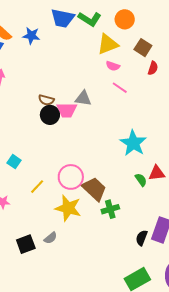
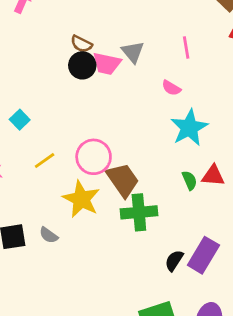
pink semicircle: (113, 66) -> (171, 88), moved
pink line: (120, 88) -> (186, 48), turned 35
gray triangle: (83, 98) -> (133, 52), turned 30
green cross: (110, 209) -> (139, 212), size x1.4
gray semicircle: (51, 238) -> (49, 235), turned 64

